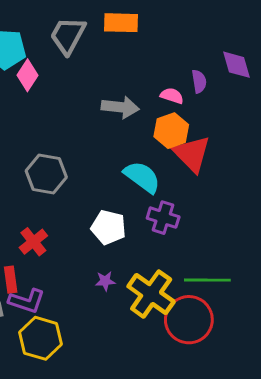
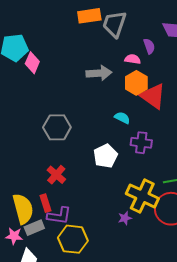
gray trapezoid: (68, 35) -> (114, 24), moved
cyan semicircle: (142, 177) -> (122, 118), size x0.6
white pentagon: (109, 227) -> (106, 156), turned -30
purple star: (105, 281) -> (125, 218), moved

